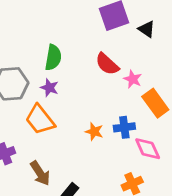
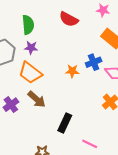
pink star: (133, 79) -> (103, 10), moved
brown arrow: (40, 173) -> (37, 99), moved

